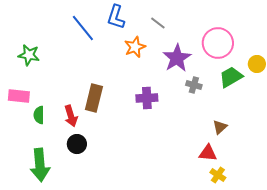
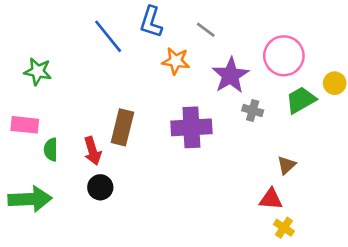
orange star: (135, 47) -> (176, 61), turned 30
purple cross: (147, 98) -> (191, 127), size x1.4
green arrow: (40, 165) -> (30, 199), moved, turned -88

